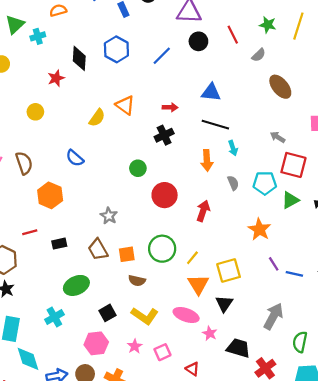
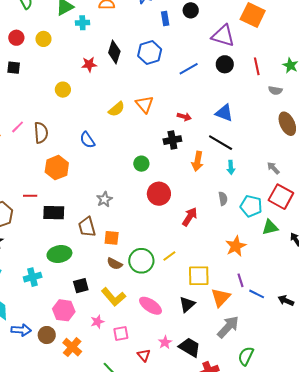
gray semicircle: (259, 55) -> (275, 90), turned 40
orange arrow: (207, 160) -> (197, 161), moved
black rectangle: (59, 244) -> (54, 213), size x1.5
green circle: (162, 249) -> (141, 261), moved
orange triangle: (198, 284) -> (221, 297), moved
pink star: (210, 333) -> (165, 342), moved

